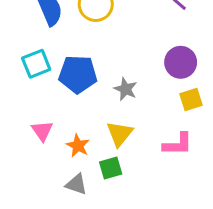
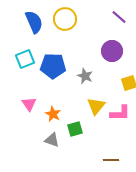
purple circle: (181, 62) -> (112, 51), moved
yellow triangle: (120, 134) -> (96, 106), moved

